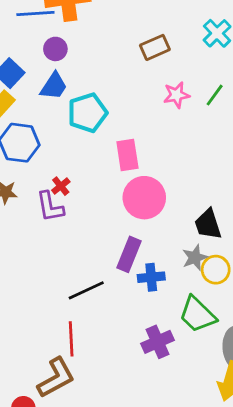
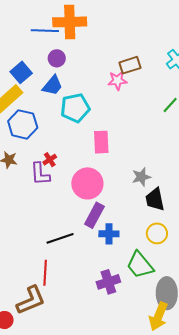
pink star: (176, 95) -> (117, 81), moved
pink circle: (144, 198) -> (87, 183), moved
gray star: (195, 258) -> (141, 177), moved

